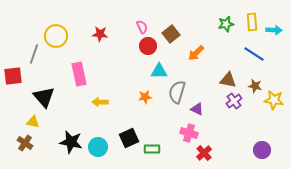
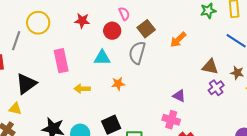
brown square: (171, 34) -> (146, 29), moved
red circle: (148, 46) -> (112, 31), moved
cyan triangle: (159, 71) -> (102, 58), moved
gray semicircle: (177, 92) -> (137, 53), moved
black triangle: (44, 97) -> (26, 84), turned 35
orange star: (145, 97) -> (118, 84), moved

